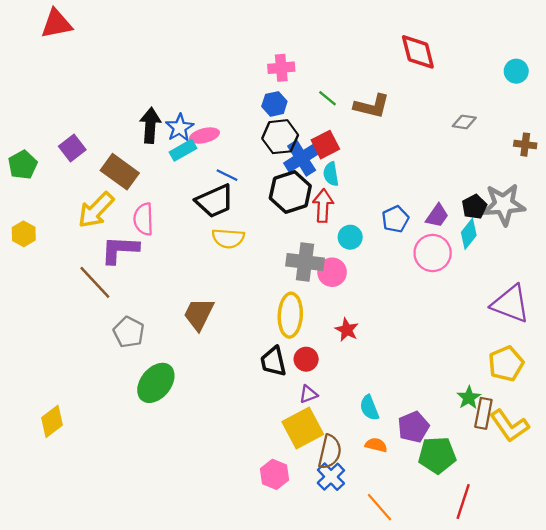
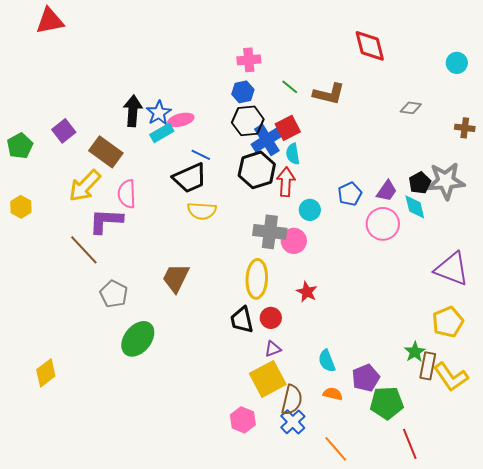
cyan diamond: (469, 234) -> (415, 207), turned -52
red line: (463, 501) -> (410, 444), turned -40

